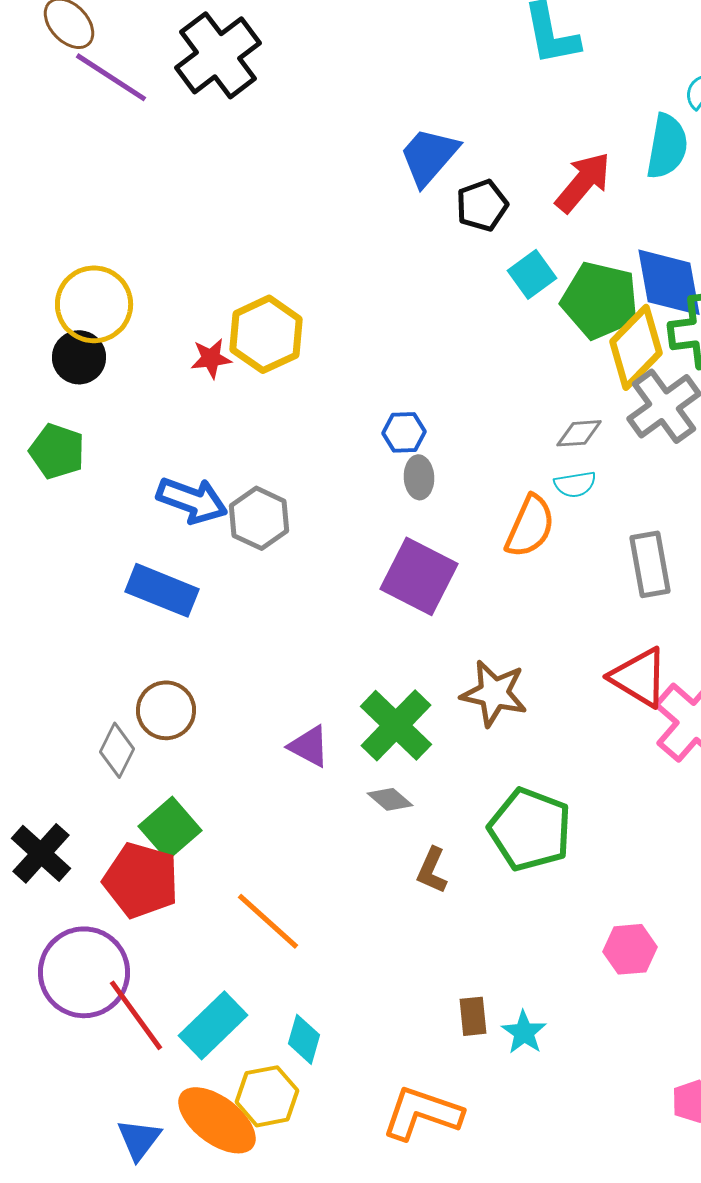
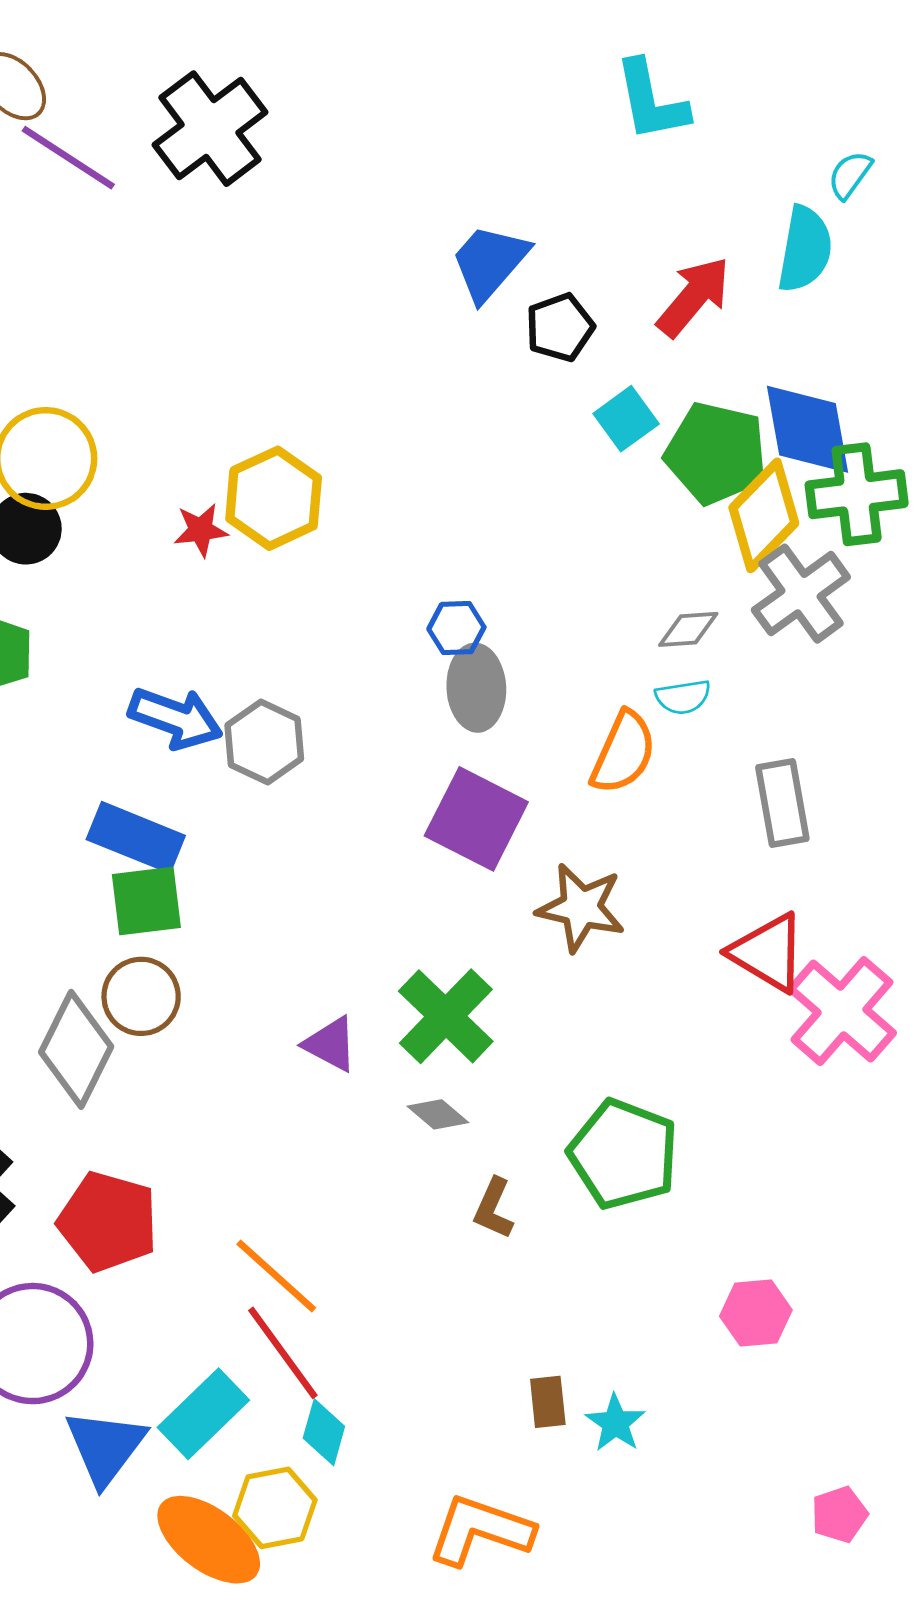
gray ellipse: (419, 477) -> (476, 688), size x1.5
brown star: (494, 693) -> (581, 908), moved
gray diamond: (117, 750) -> (76, 1049), size x1.6
green square: (170, 828) -> (146, 901), moved, turned 34
red line: (136, 1015) -> (283, 1353), moved
blue triangle: (139, 1139) -> (105, 1447), moved, size x1.4

